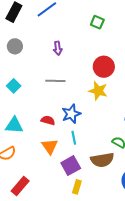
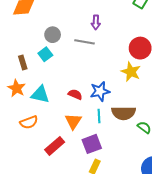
gray circle: (15, 46) -> (53, 35), moved
gray line: (55, 81) -> (84, 42), moved
brown semicircle: (102, 160) -> (124, 113), moved
red rectangle: (20, 186) -> (55, 146), moved

